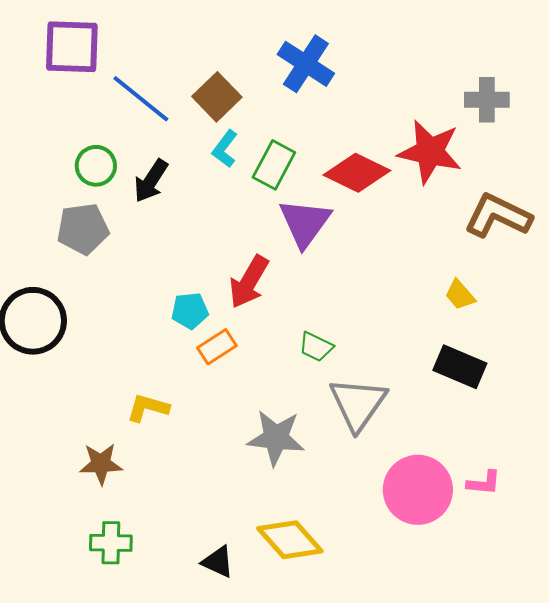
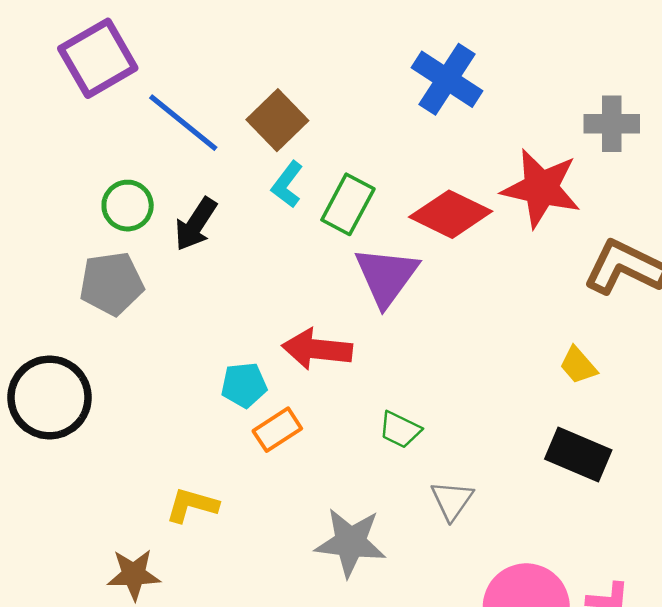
purple square: (72, 47) -> (98, 58), turned -32
blue cross: (306, 64) -> (447, 79), moved
red arrow: (249, 282) -> (317, 349), turned 66
gray triangle: (358, 404) -> (452, 500), size x0.6

